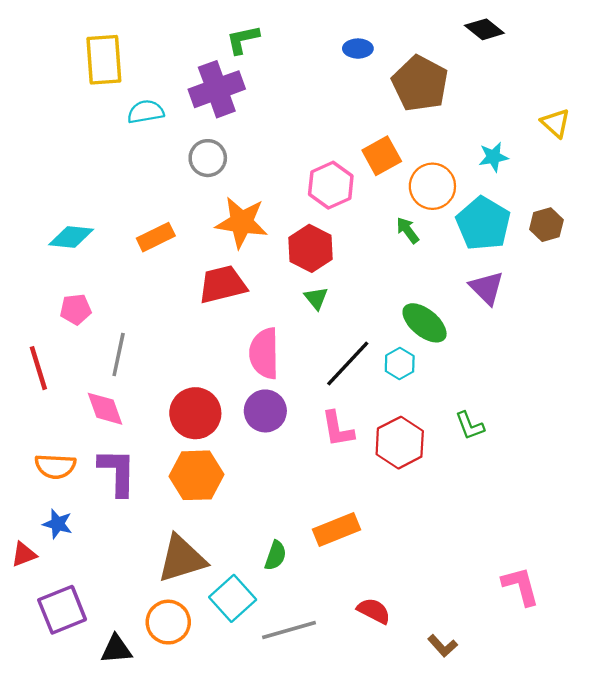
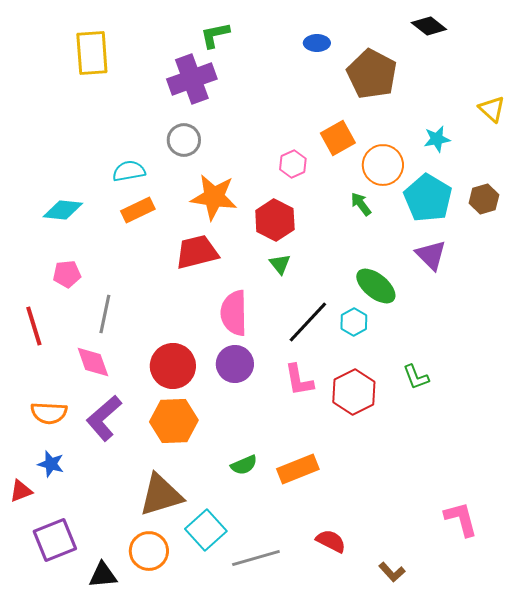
cyan semicircle: (146, 112) -> (129, 171), moved
pink hexagon: (331, 185) -> (293, 164), size x0.7
purple L-shape: (117, 472) -> (104, 418), turned -132
green semicircle: (275, 555) -> (244, 465), moved, turned 48

